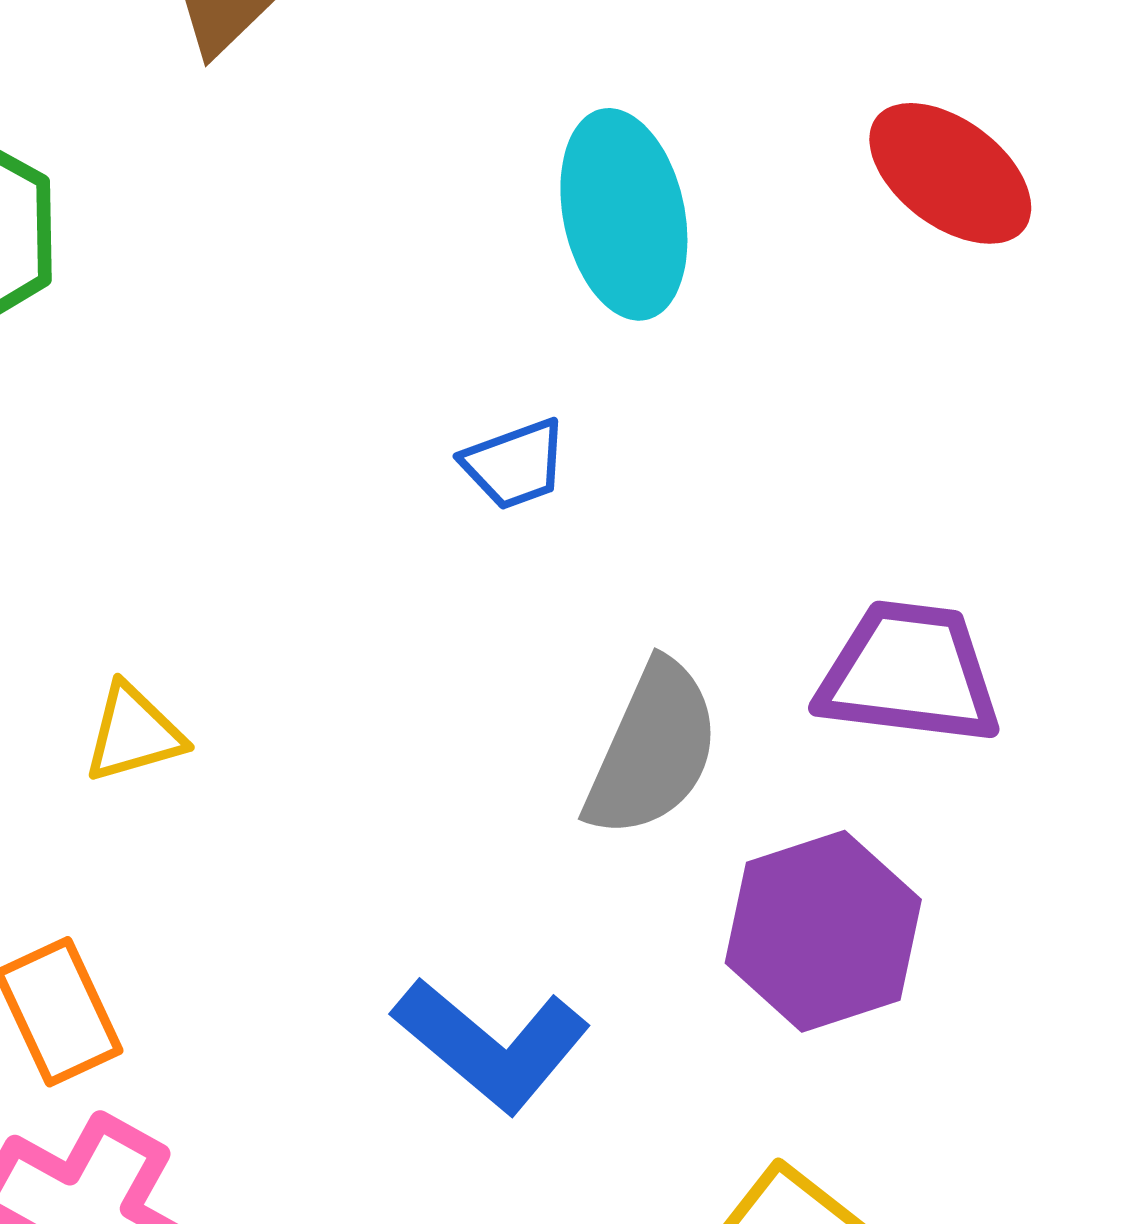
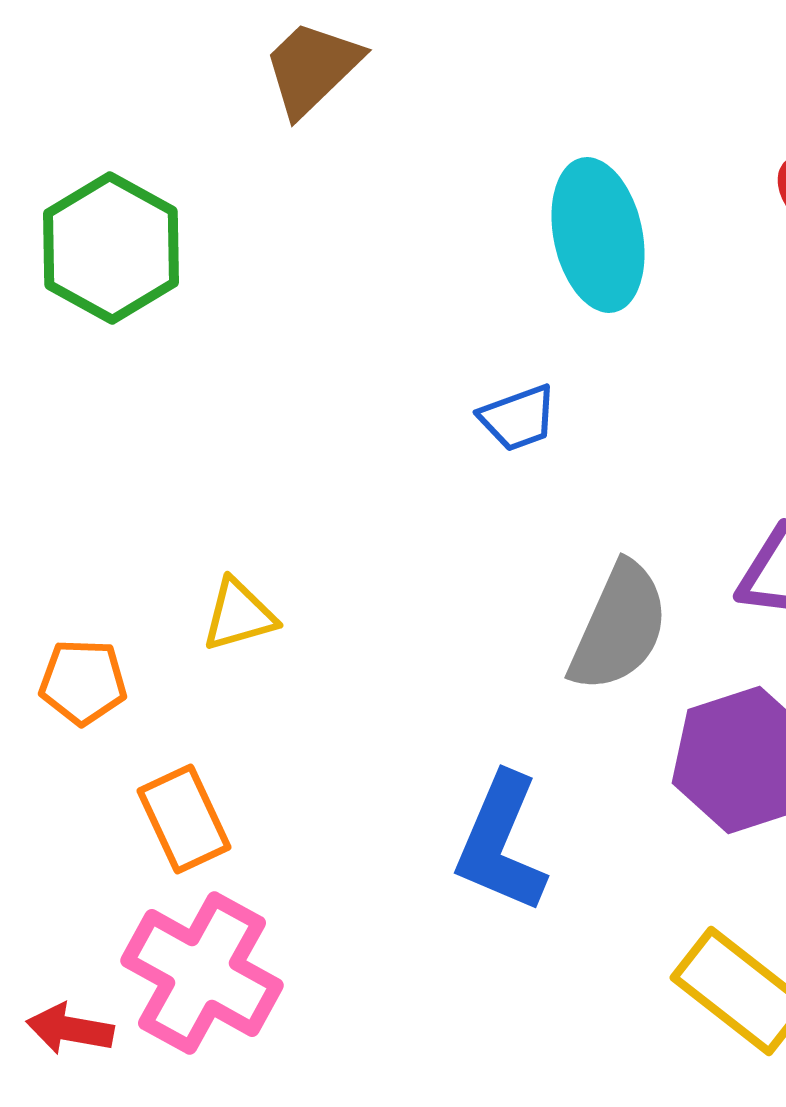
blue L-shape: (491, 1045) -> (501, 843), turned 73

